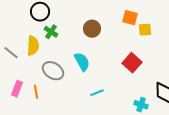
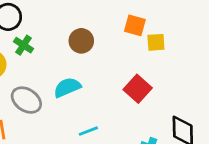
cyan semicircle: (82, 62) -> (67, 87), turned -84

